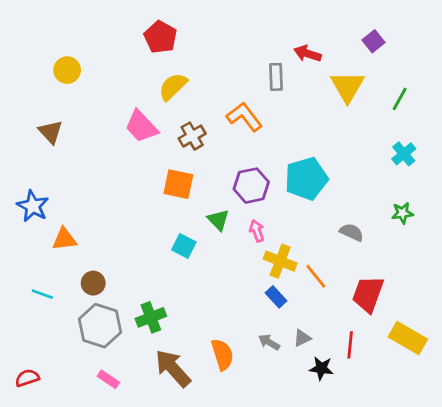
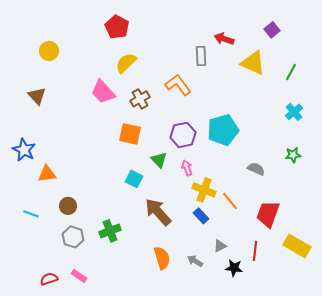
yellow triangle: (347, 87) -> (253, 63), turned -36
gray hexagon: (100, 326) -> (73, 237), size x0.7
gray arrow: (269, 342) -> (195, 261), moved
brown arrow: (173, 368) -> (158, 212), moved
red semicircle: (27, 378) -> (49, 279), moved

